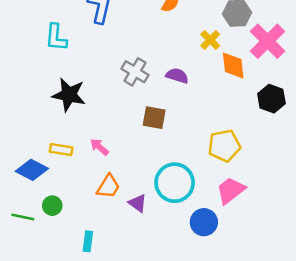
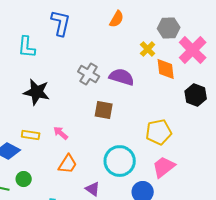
purple semicircle: (177, 76) -> (122, 77), size x1.4
purple triangle: (138, 203) -> (93, 189), moved

